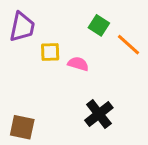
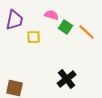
green square: (99, 25) -> (66, 27), moved
pink semicircle: (78, 64) -> (52, 15), moved

